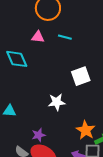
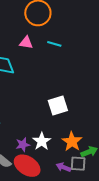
white square: (81, 76) -> (58, 106), moved
white star: (57, 102) -> (42, 141), moved, turned -30

